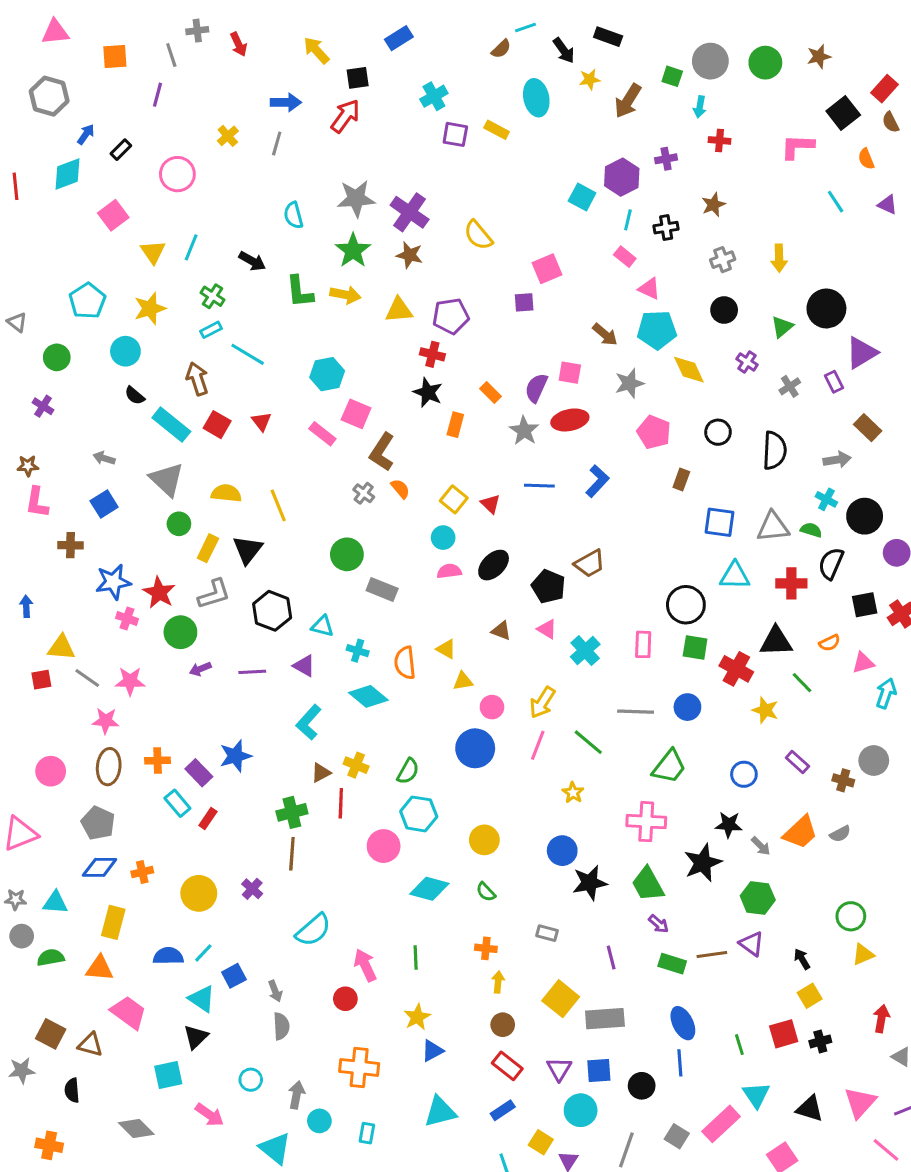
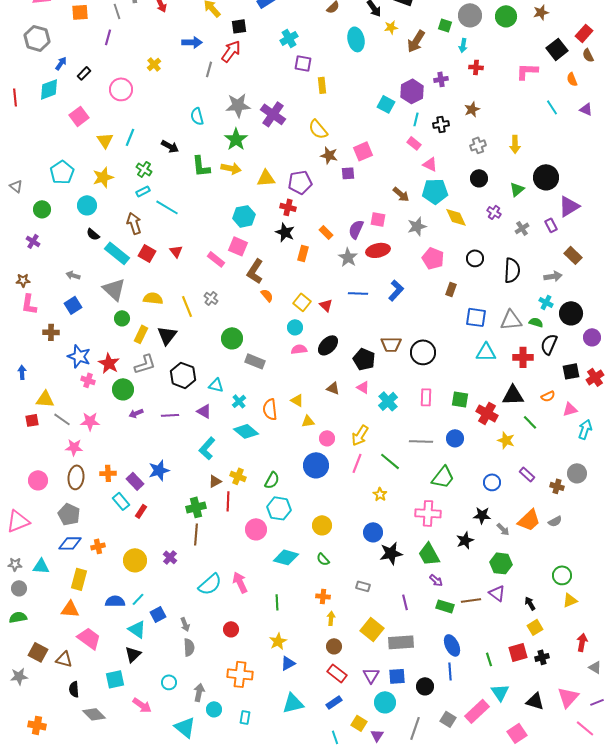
yellow rectangle: (497, 130) -> (322, 85), moved, turned 56
gray line: (277, 144) -> (209, 69), moved
brown star: (410, 255) -> (329, 155), moved
cyan hexagon: (327, 374) -> (244, 216), moved
gray cross: (364, 493) -> (211, 298), moved
brown trapezoid: (590, 564) -> (391, 344), turned 30
blue star: (113, 582) -> (79, 356), turned 30
black circle: (686, 605) -> (423, 352), moved
cyan cross: (358, 651) -> (239, 401), turned 32
black star: (703, 863) -> (465, 540), size x0.7
green semicircle: (51, 957) -> (18, 617), moved
pink arrow: (365, 965) -> (240, 582), moved
black semicircle: (72, 1090) -> (74, 689), moved

